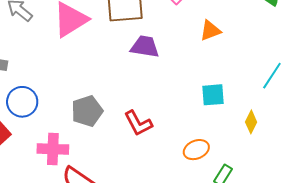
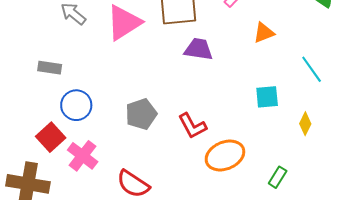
cyan line: (272, 76) -> (312, 69), moved, turned -68
pink cross: (53, 149) -> (83, 156), moved, turned 36
orange ellipse: (196, 150) -> (225, 156), moved, size x1.5

